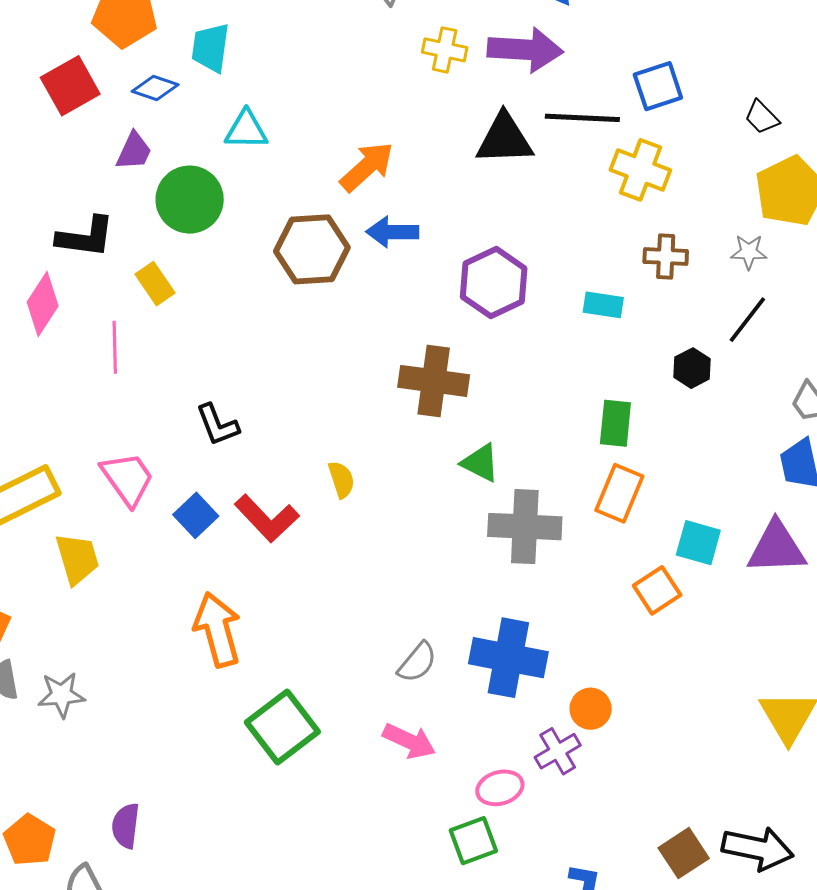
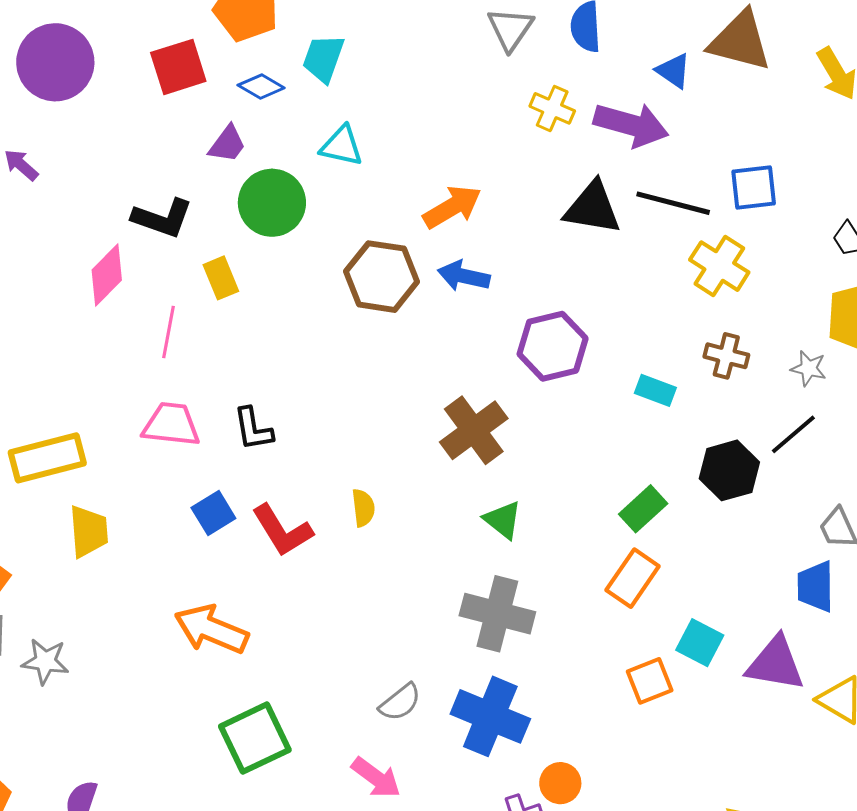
black hexagon: (692, 368) -> (729, 470), size x1.5
brown cross: (434, 381) -> (474, 430), turned 34
green rectangle: (615, 423) -> (643, 509), turned 30
pink trapezoid: (128, 479) -> (171, 425), moved, turned -60
gray cross: (525, 527) -> (497, 614), moved
orange arrow: (217, 629) -> (211, 629), turned -64

